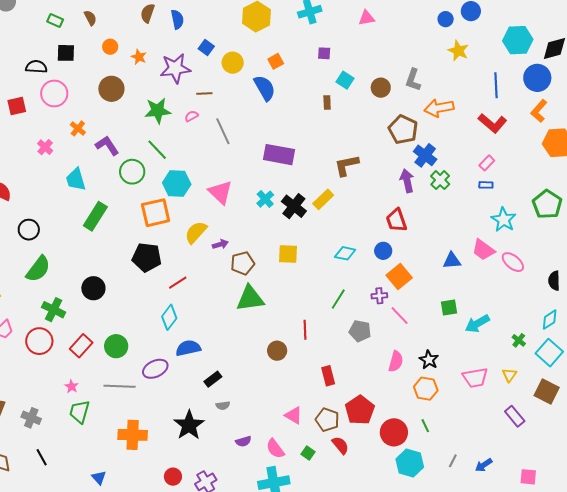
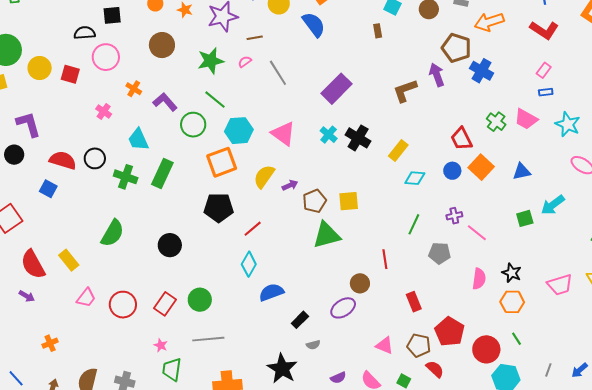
red square: (17, 106) -> (70, 74), turned 36
purple rectangle: (279, 155) -> (337, 89), turned -48
green cross: (440, 180) -> (496, 122), moved
purple arrow: (407, 181) -> (437, 75), moved
yellow rectangle: (323, 199) -> (398, 150), moved
black circle: (29, 230) -> (95, 158), moved
pink trapezoid: (483, 250) -> (526, 119), moved
yellow square: (288, 254) -> (349, 201), moved
orange square: (399, 276) -> (481, 167), moved
green cross: (54, 310) -> (126, 177), moved
cyan arrow: (477, 324) -> (553, 205), moved
purple ellipse: (155, 369) -> (343, 308), moved

